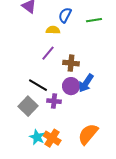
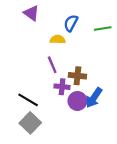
purple line: (48, 53) -> (52, 65), turned -63
black line: (38, 85) -> (28, 100), moved
purple cross: (54, 101) -> (62, 87), moved

